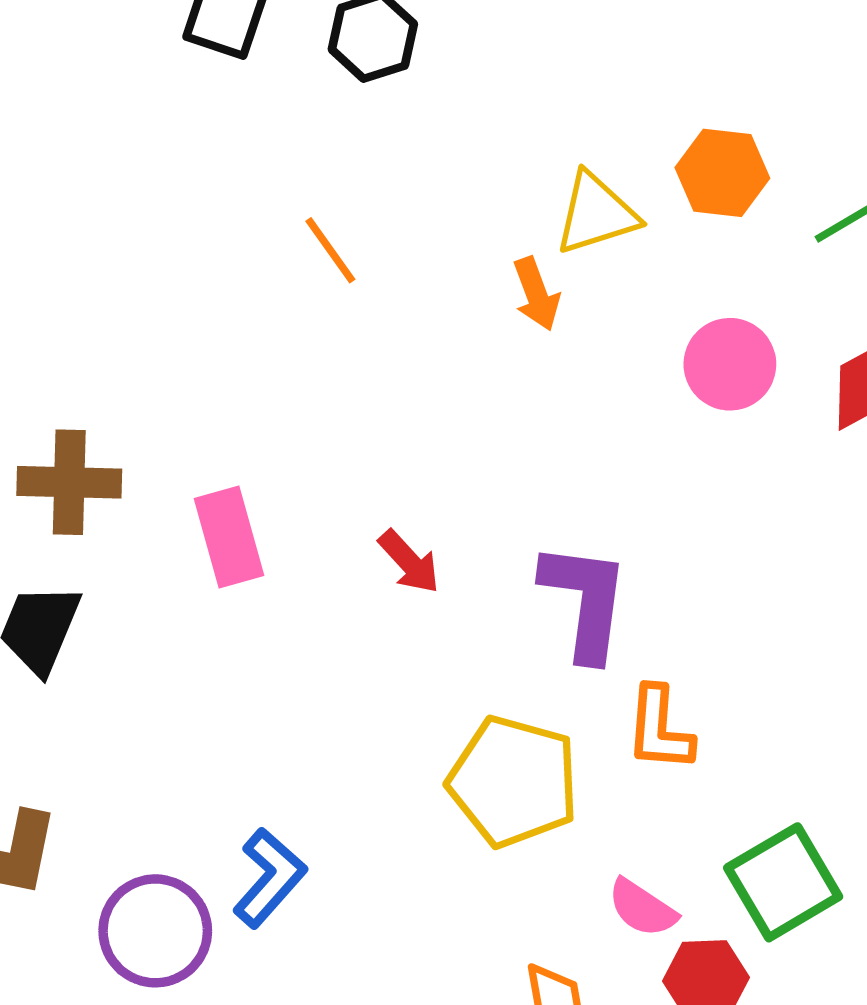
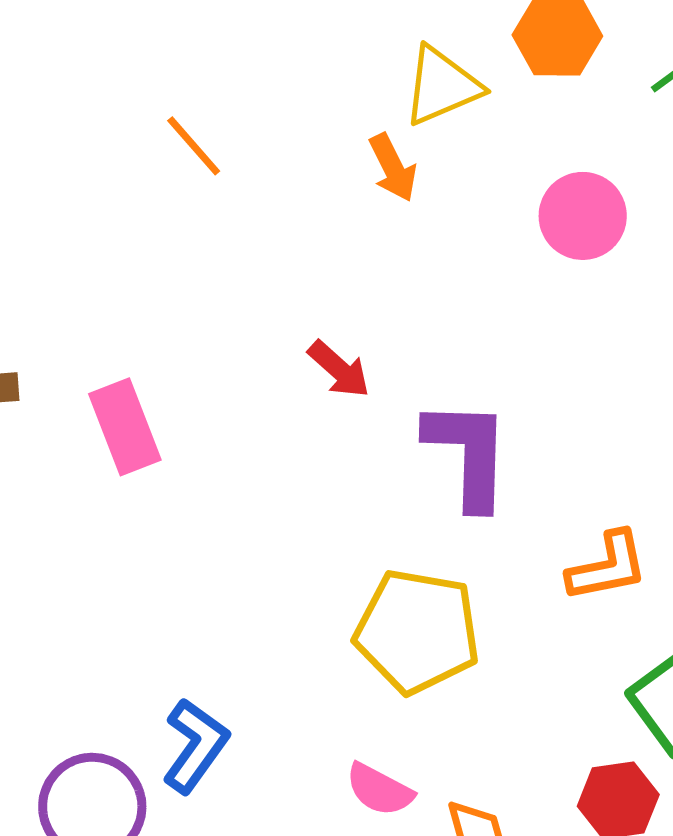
red arrow: (409, 562) -> (339, 369), moved
orange L-shape: (659, 729) -> (608, 567), moved, turned -100
pink semicircle: (642, 908) -> (379, 790), moved

